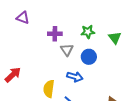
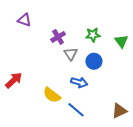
purple cross: (55, 34) -> (58, 37), turned -32
yellow semicircle: (49, 89) -> (52, 95), turned -60

